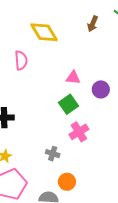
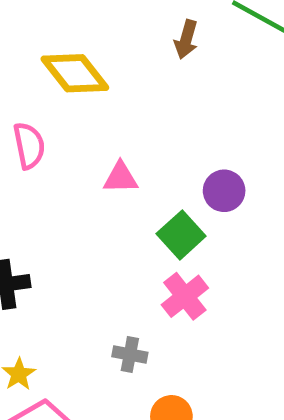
pink triangle: (73, 78) -> (121, 178), moved
green square: (68, 104) -> (181, 235), moved

